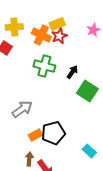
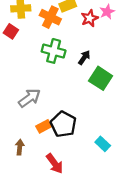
red star: (59, 36) -> (90, 18), moved
black pentagon: (53, 133) -> (63, 124), turned -30
brown arrow: (29, 159) -> (20, 147), moved

